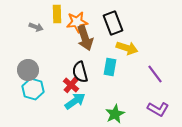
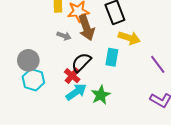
gray arrow: (36, 27) -> (64, 36), moved
black semicircle: (80, 72) -> (81, 62), turned 60
green star: (115, 114) -> (101, 95), moved

